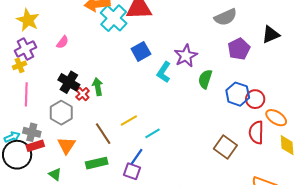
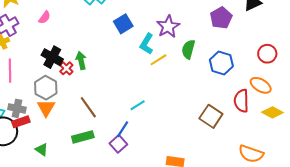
red circle: (255, 99) -> (267, 54), moved
yellow line: (129, 121) -> (158, 60), moved
orange triangle: (66, 145) -> (46, 108), moved
yellow diamond: (287, 145) -> (272, 112), turned -55
purple square: (132, 171) -> (118, 144), turned 30

